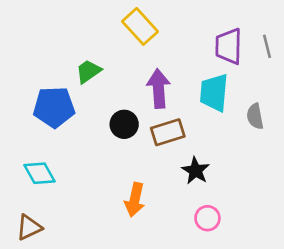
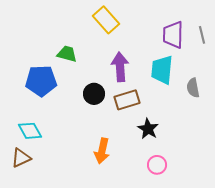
green trapezoid: (88, 71) -> (67, 54), turned 50
brown triangle: (29, 227) -> (21, 158), moved

